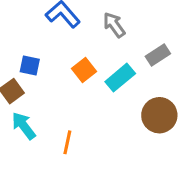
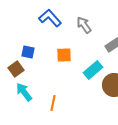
orange square: (84, 70) -> (64, 55), turned 35
cyan rectangle: (120, 78) -> (93, 70), moved

